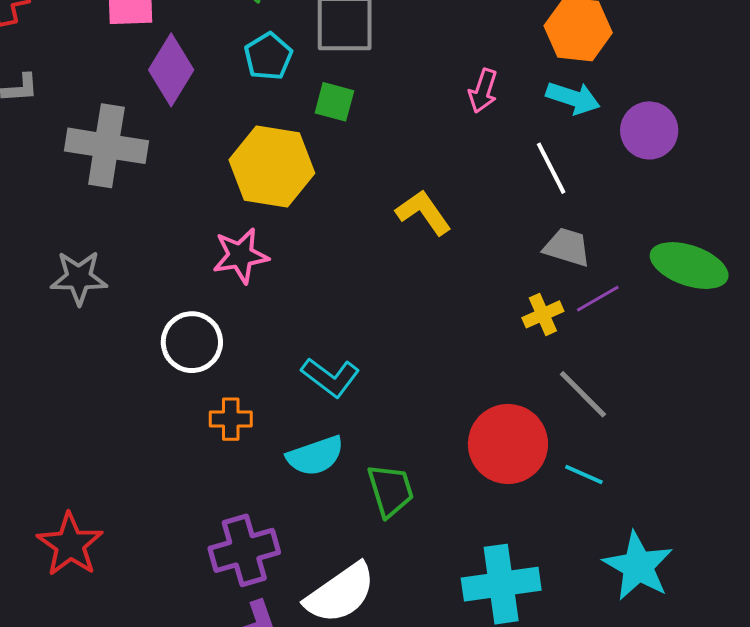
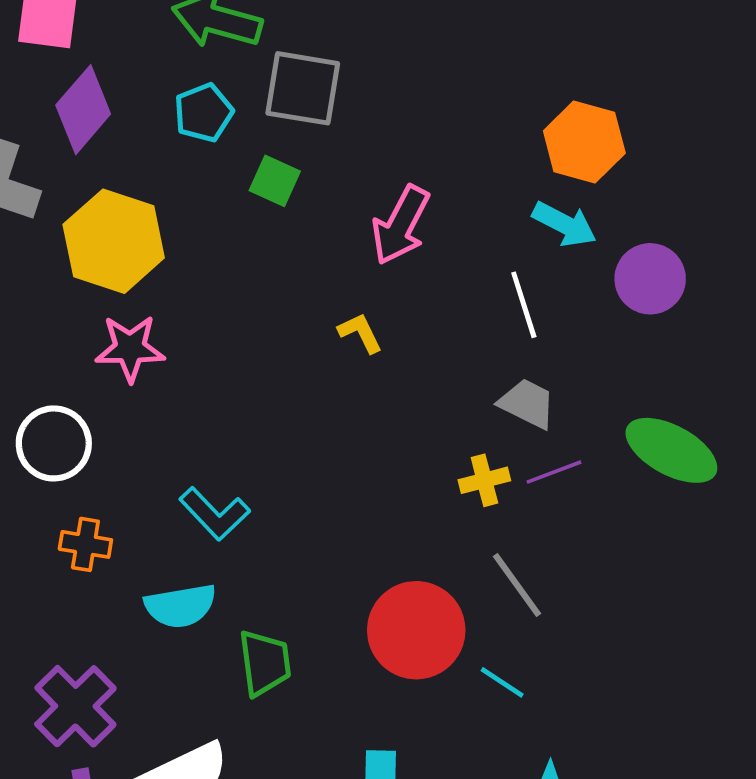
pink arrow: (483, 91) -> (401, 225), moved, size x1.5
yellow hexagon: (272, 166) -> (114, 241), moved
yellow L-shape: (423, 212) -> (360, 333), size x0.7
purple cross: (244, 550) -> (75, 706), turned -38

